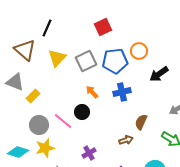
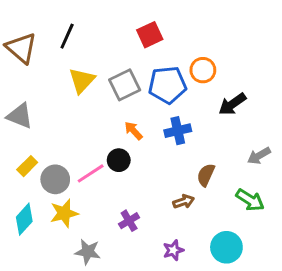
brown triangle: (25, 50) -> (21, 48), moved
yellow rectangle: (33, 96) -> (27, 166), moved
pink line: (63, 121) -> (91, 173), turned -72
cyan diamond: (18, 152) -> (24, 219), turned -65

